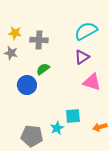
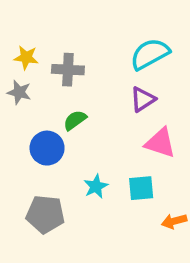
cyan square: (73, 116) -> (141, 188), moved
cyan star: (57, 128) -> (96, 186), moved
gray pentagon: (32, 136) -> (45, 214), moved

